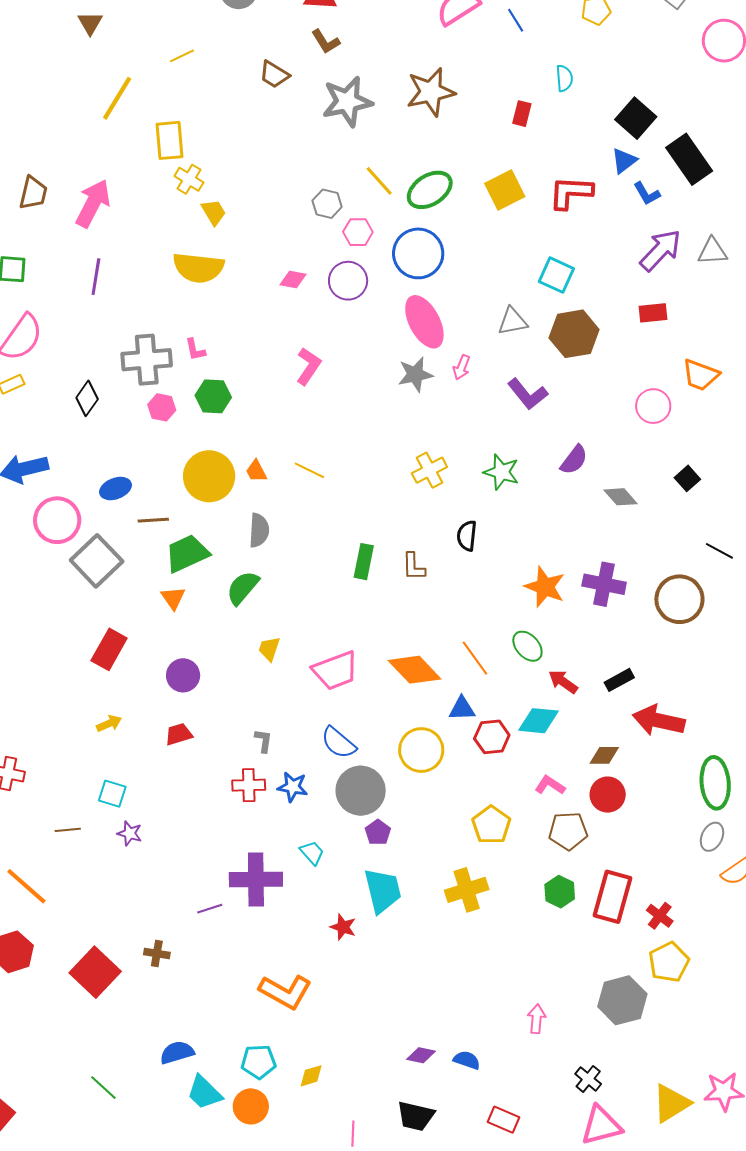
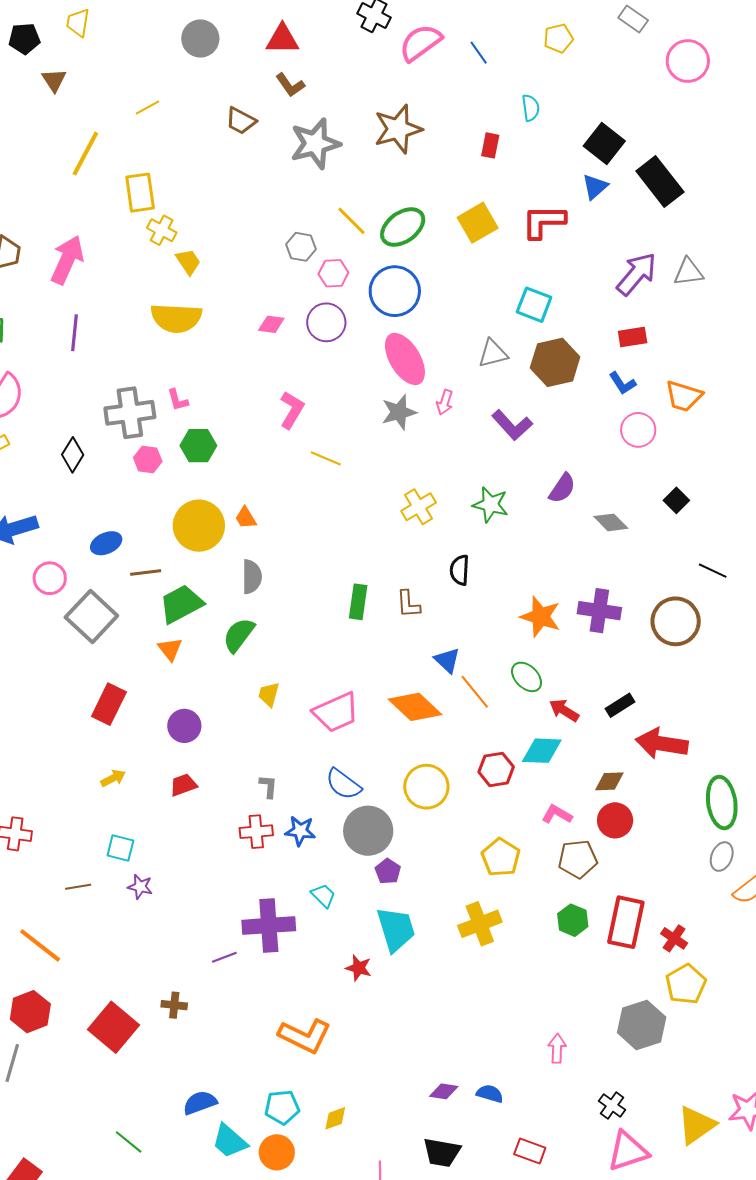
blue L-shape: (647, 194) -> (622, 383), moved
yellow line: (309, 470) -> (326, 458), moved
pink circle: (57, 520) -> (50, 578), size x0.7
blue triangle: (462, 709) -> (447, 660), moved, turned 48

